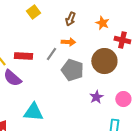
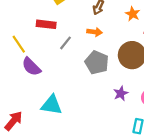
gray line: (51, 54) -> (65, 43), moved
red rectangle: (23, 56) -> (46, 24), moved

